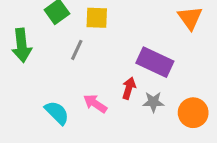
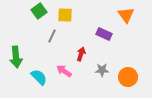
green arrow: (22, 45) -> (16, 57), moved
purple rectangle: (155, 62) -> (104, 34), moved, size x0.7
red arrow: (129, 88) -> (81, 54), moved

